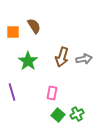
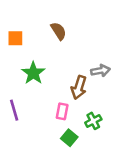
brown semicircle: (34, 26) -> (58, 31), moved
brown arrow: (62, 57) -> (79, 87), moved
green cross: (77, 114) -> (93, 121), moved

